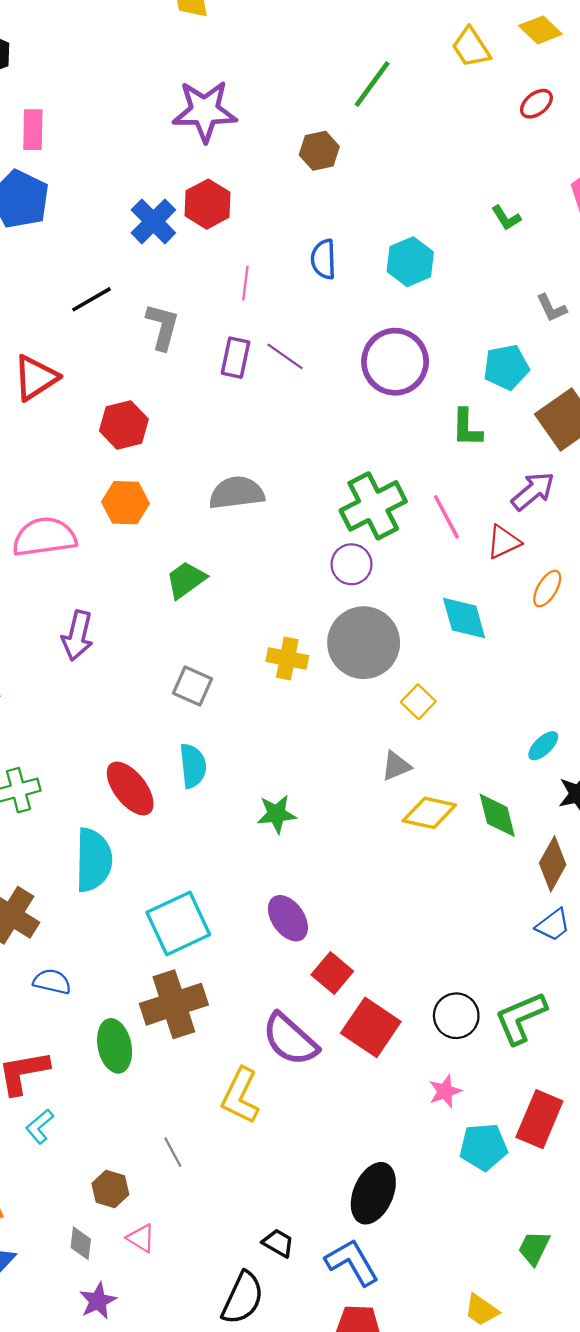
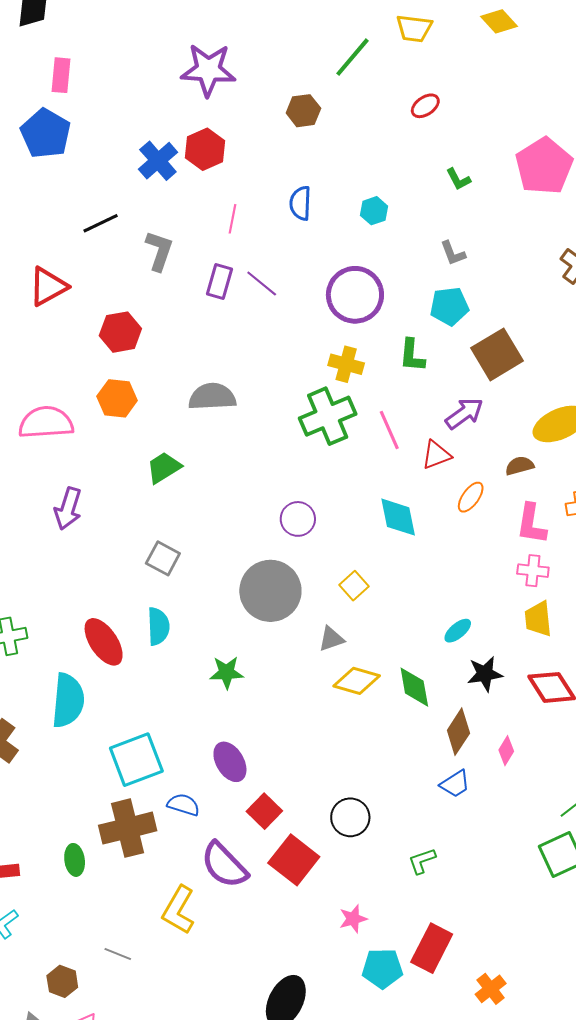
yellow trapezoid: (471, 47) -> (414, 28), moved, turned -54
red ellipse: (536, 104) -> (425, 106), moved
cyan hexagon: (410, 262) -> (374, 211), size x0.7
gray L-shape: (552, 308) -> (453, 253), moved
purple circle: (351, 564) -> (298, 519), moved
gray circle: (364, 643) -> (270, 591), moved
yellow cross: (287, 658) -> (346, 364), moved
blue semicircle: (52, 982) -> (183, 805), moved
black circle: (456, 1016) -> (350, 817), moved
green L-shape: (521, 1018) -> (422, 861), size x0.6
green ellipse: (115, 1046) -> (75, 860), size x0.7
gray line: (173, 1152) -> (118, 954), turned -44

